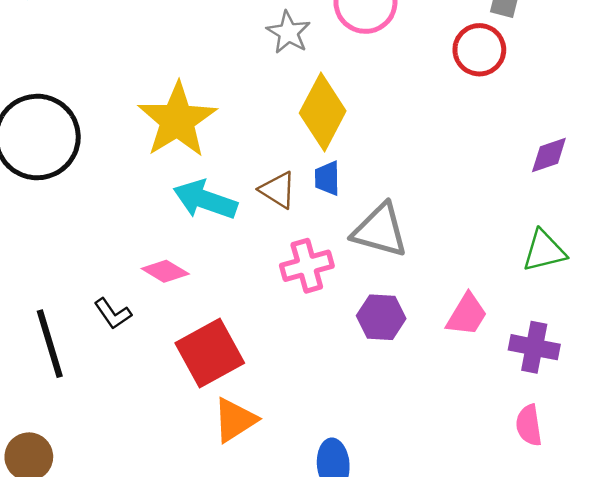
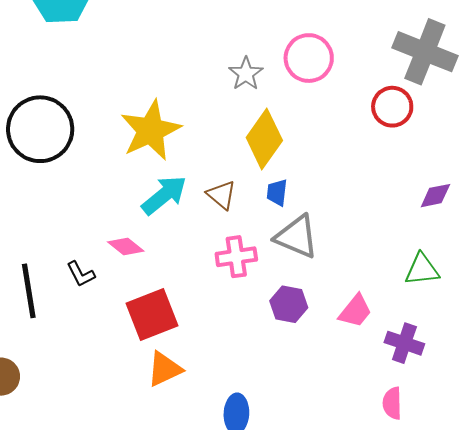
blue trapezoid: (327, 178) -> (277, 192), moved
cyan arrow: (205, 200) -> (164, 195), turned 114

